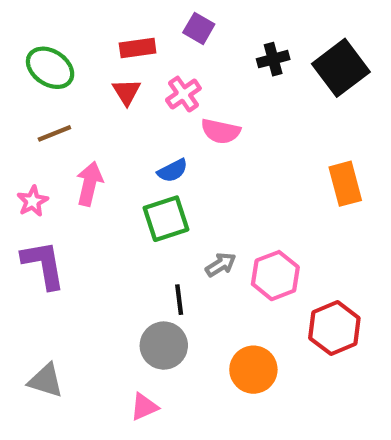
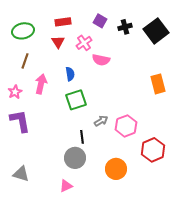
purple square: (199, 28) -> (100, 21), moved
green ellipse: (50, 68) -> (23, 31), turned -45
brown line: (54, 133) -> (25, 61), turned -49
blue semicircle: (173, 171) -> (70, 74), moved, turned -72

